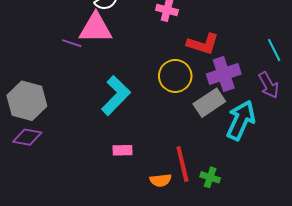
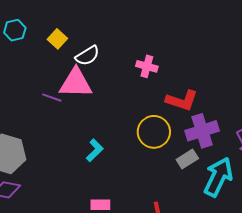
cyan L-shape: (116, 96) -> (95, 150), size x0.6
gray rectangle: (209, 103) -> (187, 159), size x0.7

